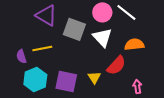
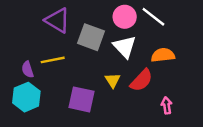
yellow triangle: (94, 77) -> (113, 80), moved
cyan hexagon: (35, 79) -> (26, 97), moved

